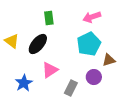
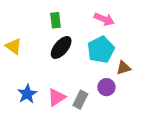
pink arrow: (92, 17) -> (104, 19), turned -138
black ellipse: (38, 44) -> (61, 47), moved
pink triangle: (50, 70) -> (57, 97), moved

